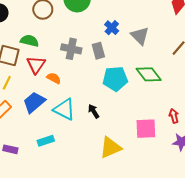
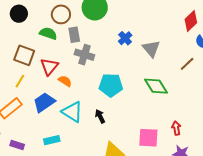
green semicircle: (29, 41) -> (48, 33), moved
gray rectangle: (98, 51) -> (74, 35), moved
cyan pentagon: (115, 79) -> (111, 85), moved

